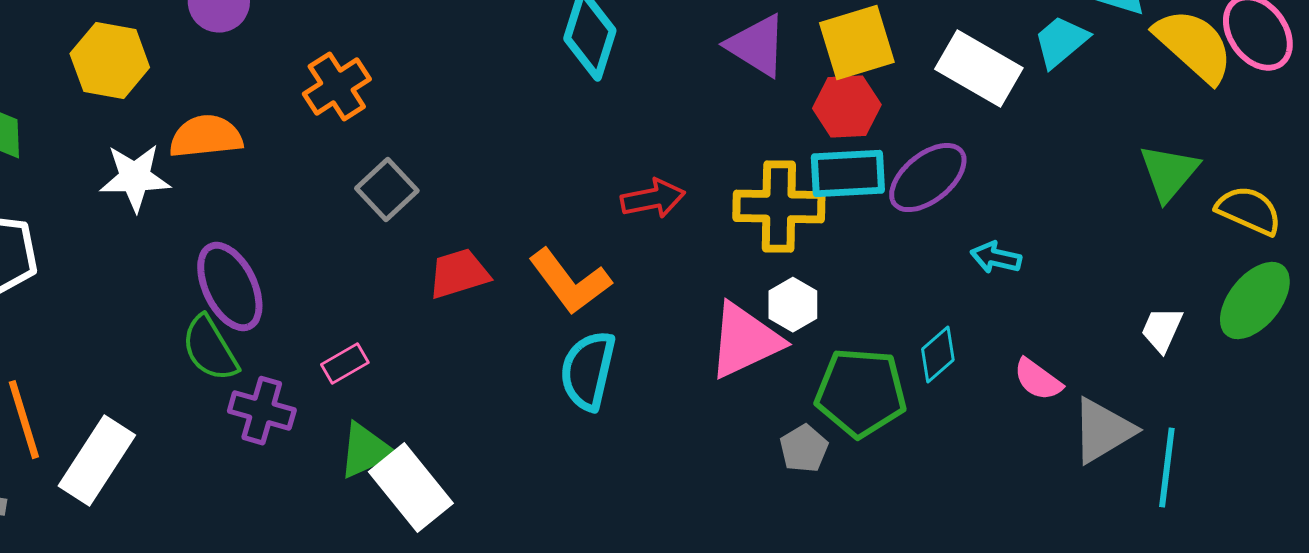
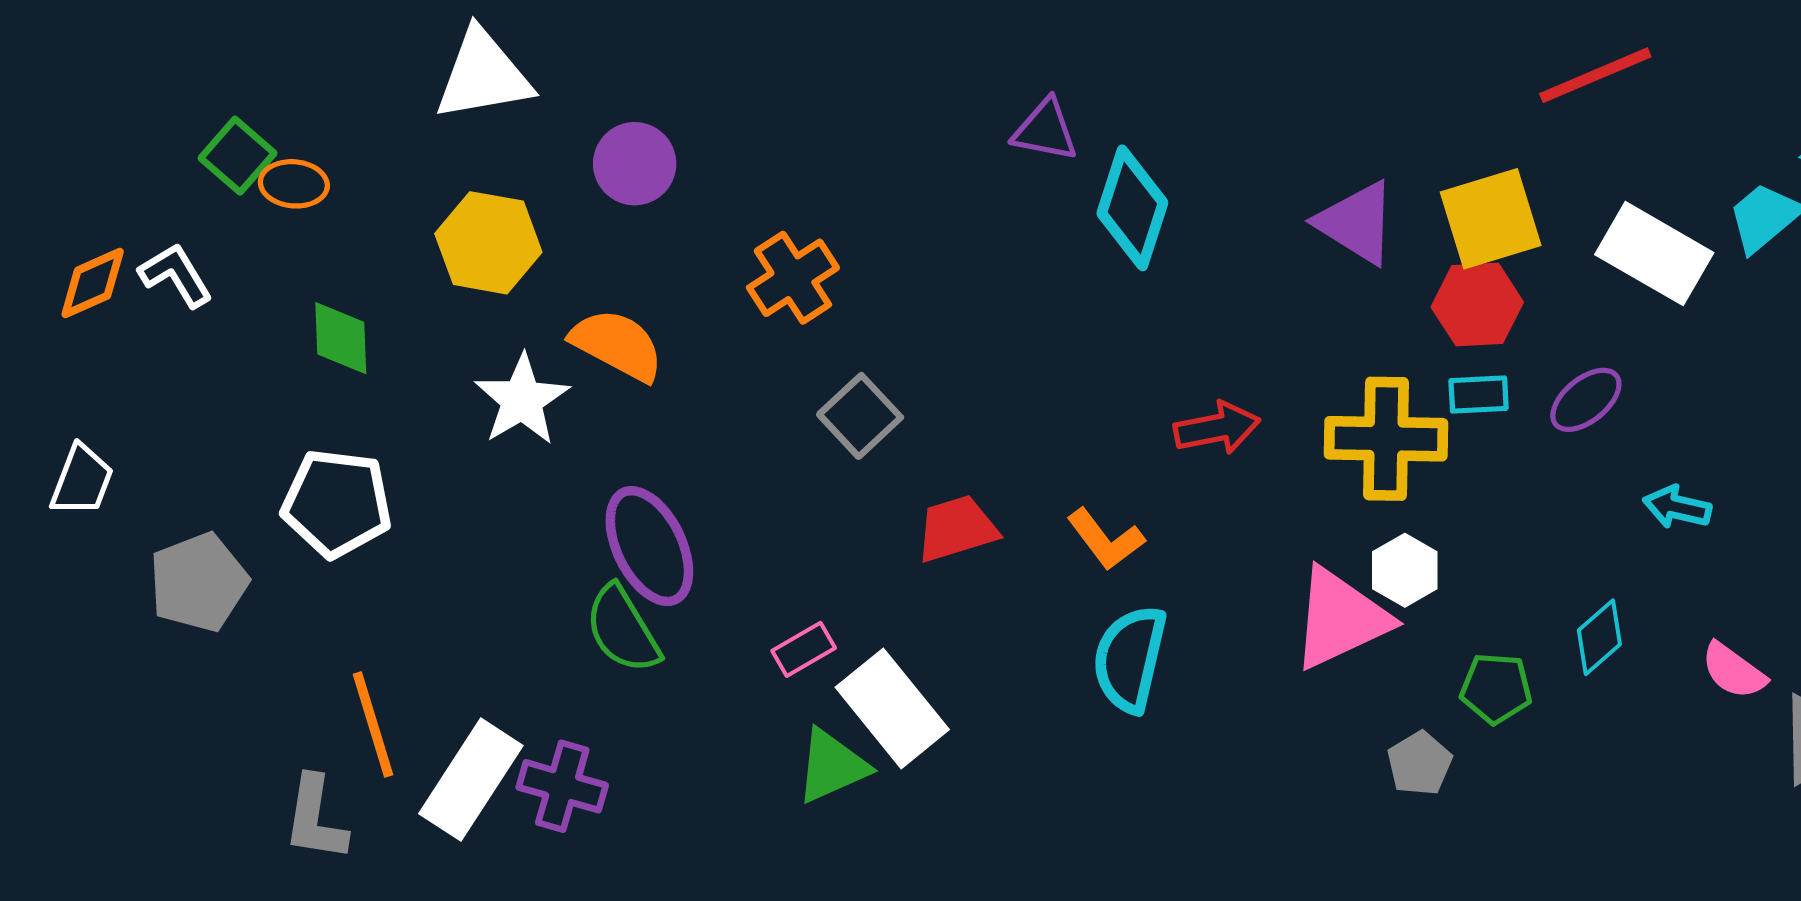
orange semicircle: (206, 137) -> (617, 345), turned 34
cyan rectangle: (848, 174) -> (1479, 394), size x0.6
white star: (135, 178) -> (522, 400), turned -30
purple ellipse: (928, 178) -> (1586, 400), size x0.7
orange L-shape: (570, 282) -> (1106, 539), size x0.7
green pentagon: (861, 393) -> (1496, 688), size x0.6
purple cross: (262, 411) -> (562, 786), moved
white rectangle: (411, 488) -> (892, 708), moved

